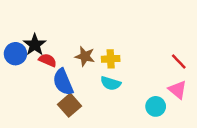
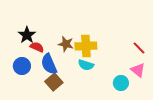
blue circle: (15, 54) -> (22, 66), moved
yellow cross: (111, 59) -> (86, 46), size x1.5

